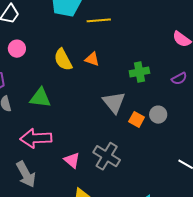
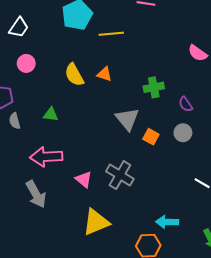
purple semicircle: (179, 79) -> (186, 104), moved, turned 84
green triangle: (40, 98) -> (51, 114), size x0.7
gray circle: (158, 115) -> (183, 133), moved

